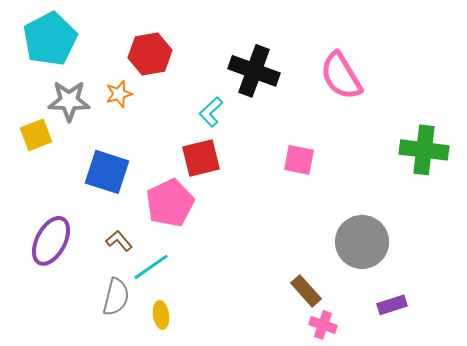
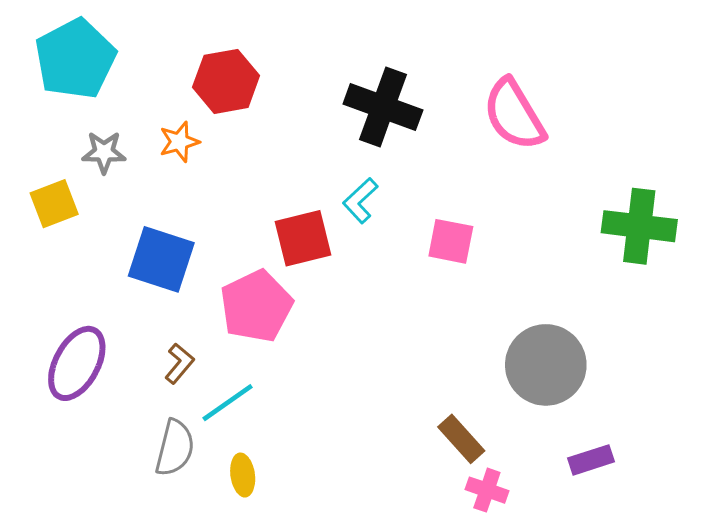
gray star: (69, 101) -> (104, 152), size x0.7
cyan L-shape: (211, 112) -> (360, 201), moved
brown L-shape: (119, 241) -> (179, 363), turned 80

